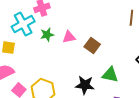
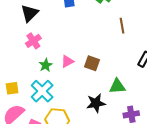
cyan cross: (23, 24) -> (42, 91), moved

